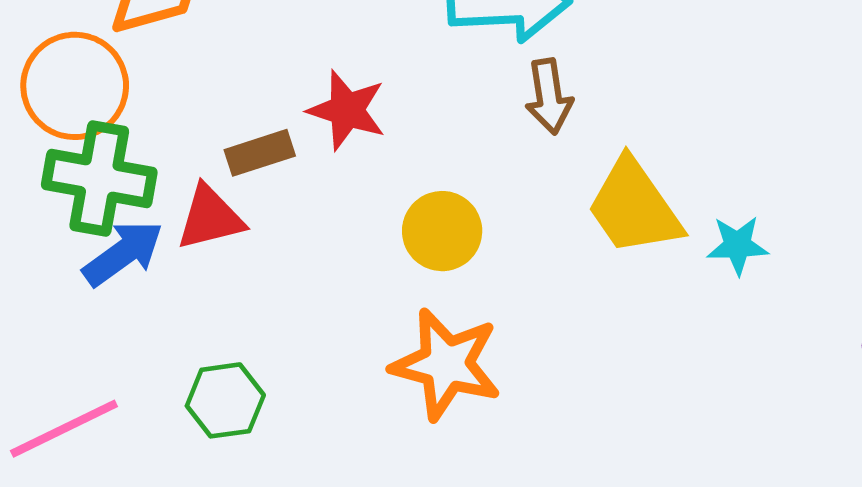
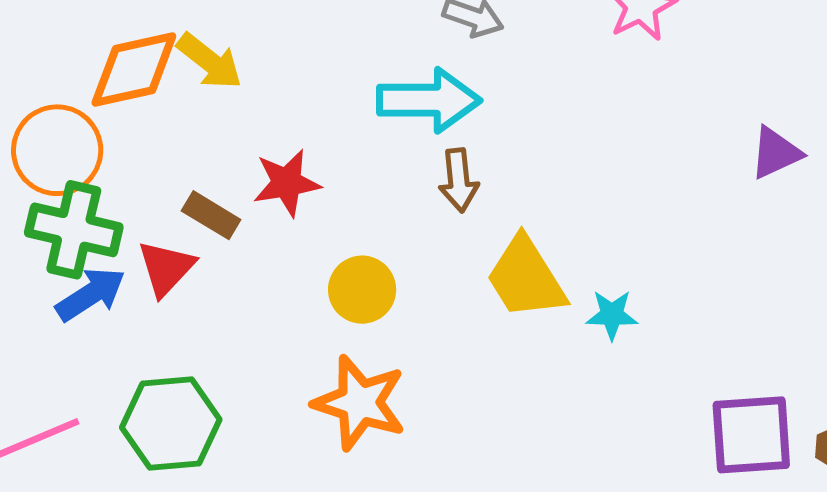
red star: (347, 110) -> (287, 183), turned -30
brown rectangle: (260, 153) -> (211, 215), turned 46
red triangle: (210, 218) -> (166, 268), turned -36
green hexagon: (225, 400) -> (171, 424), size x1.5

